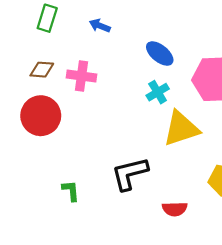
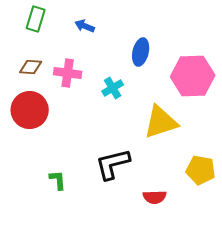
blue ellipse: (160, 54) -> (141, 52), turned 64
cyan cross: (158, 92) -> (113, 88), moved

